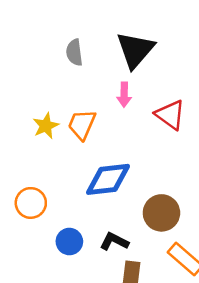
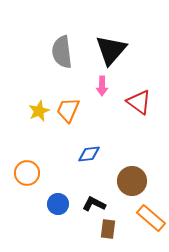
gray semicircle: (74, 52) -> (62, 52), size x1.5
blue diamond: (108, 179) -> (89, 154), size x0.6

